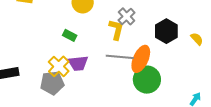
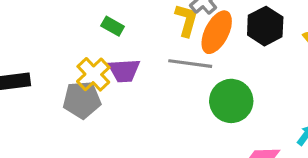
orange ellipse: (141, 59) -> (217, 32), moved

